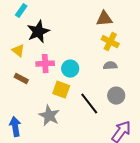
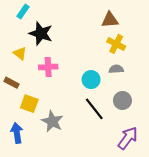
black star: (38, 32) -> (41, 33), turned -30
cyan circle: (70, 69) -> (91, 80), moved
brown rectangle: (21, 79) -> (12, 83), moved
yellow square: (61, 90) -> (29, 104), moved

